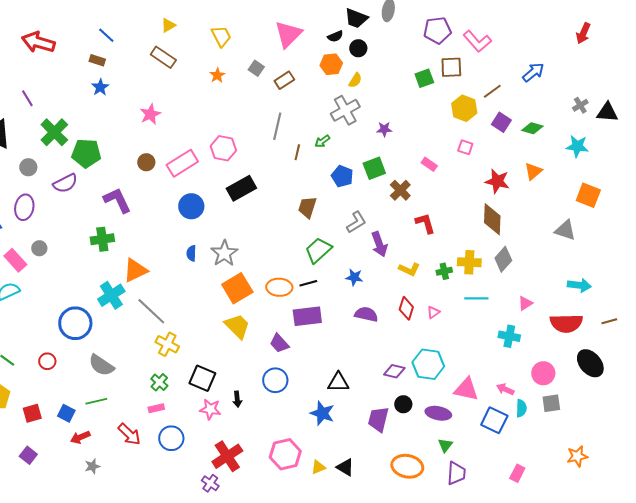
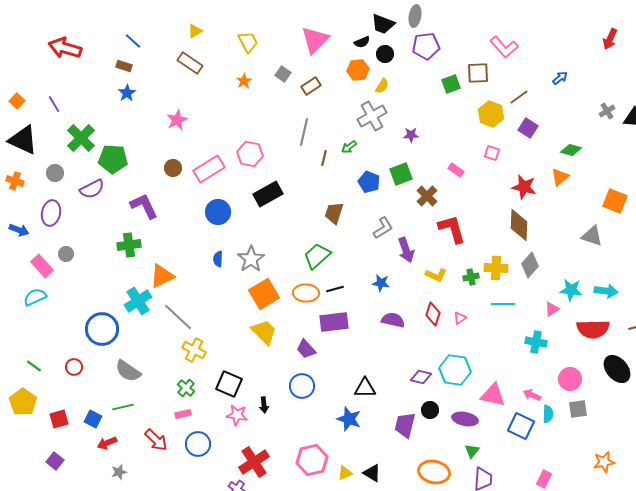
purple pentagon: (437, 30) -> (426, 46), moved
blue arrow: (533, 72) -> (560, 78), size x0.7
green diamond: (532, 128) -> (571, 150), moved
cyan star: (577, 146) -> (571, 290), moved
red L-shape: (425, 223) -> (452, 229), size x1.4
green trapezoid: (318, 250) -> (317, 256), moved

